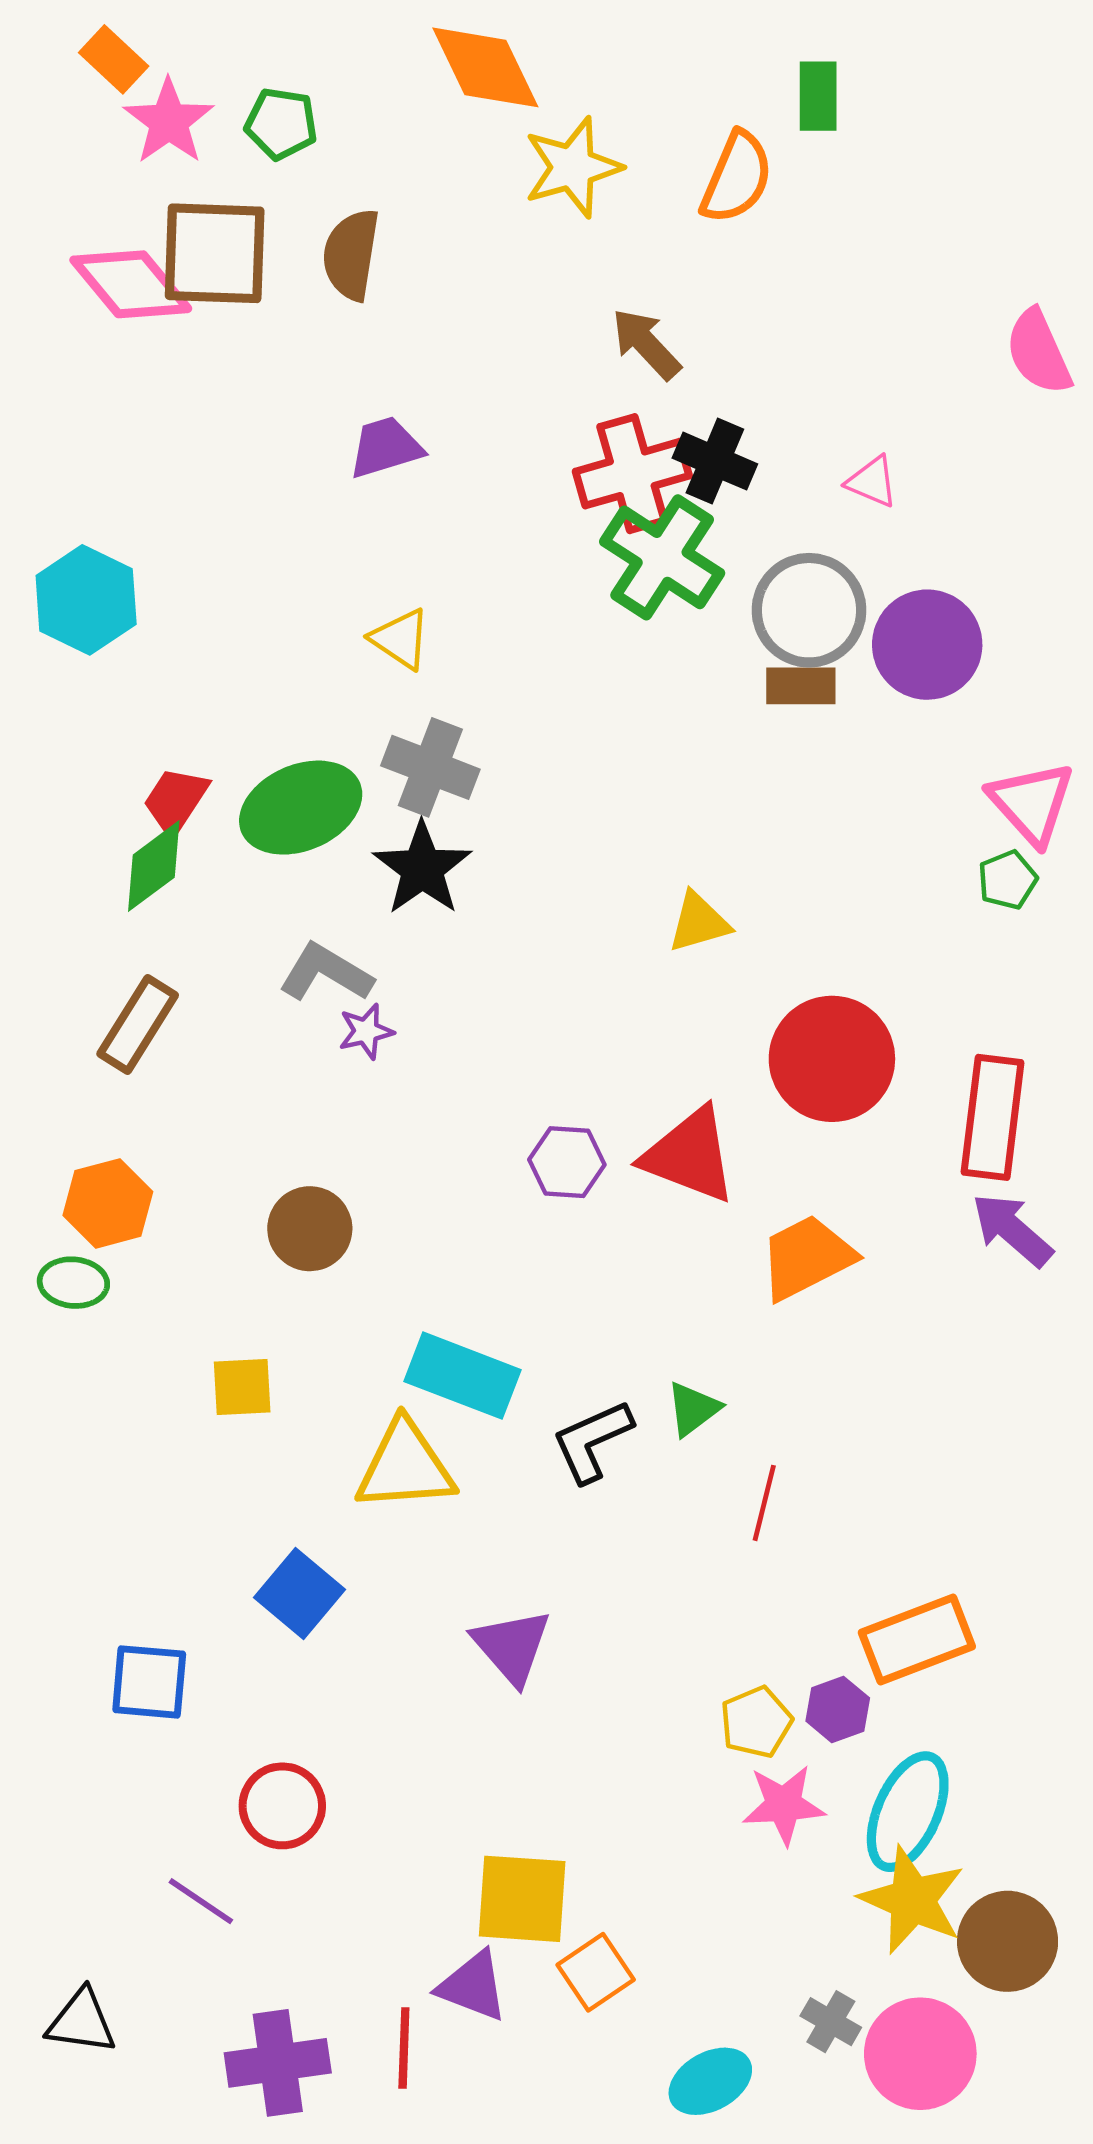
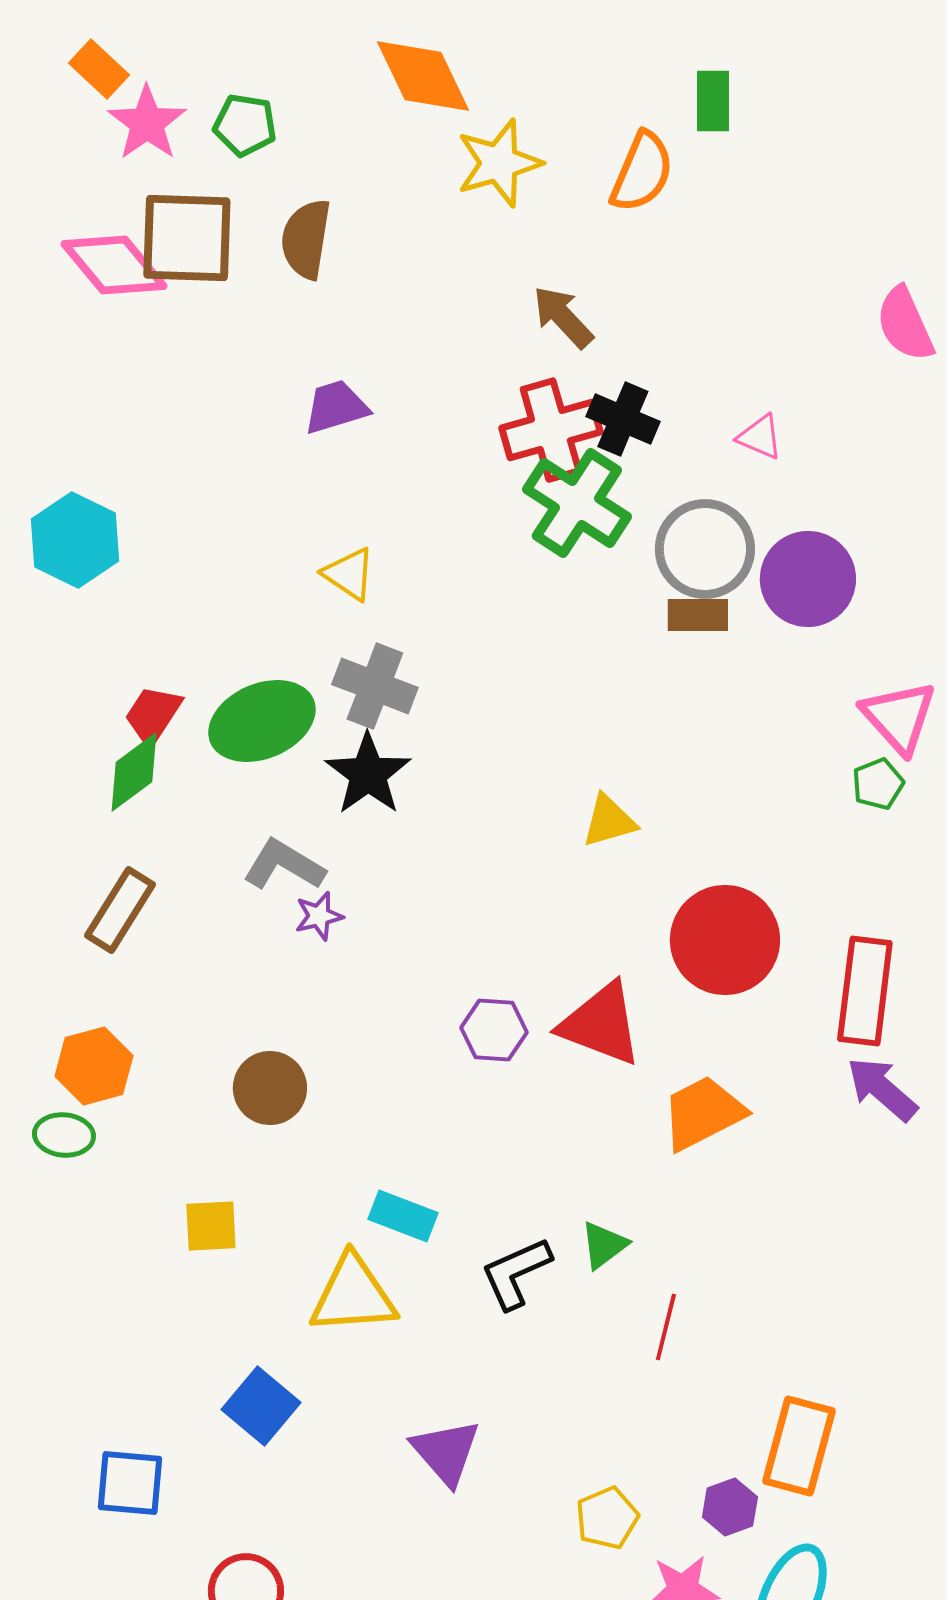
cyan rectangle: (462, 1376) -> (403, 1216), size x0.7
orange rectangle: (917, 1639) -> (799, 1446), turned -54
yellow pentagon: (756, 1722) -> (607, 1518), moved

